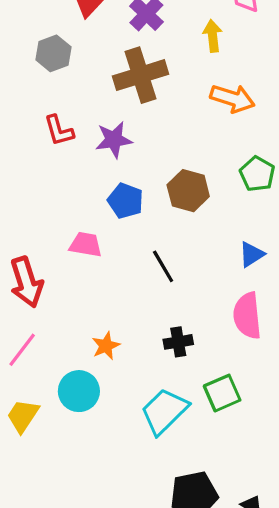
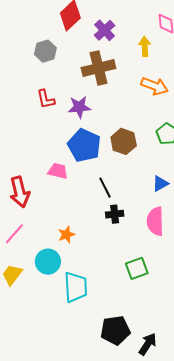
blue pentagon: (126, 201) -> (84, 145), size x1.5
black cross: (178, 342) -> (115, 214), moved
cyan trapezoid: (164, 411) -> (76, 287), moved, turned 128

